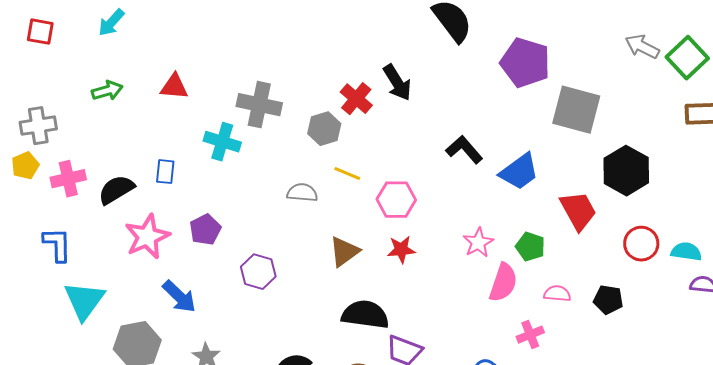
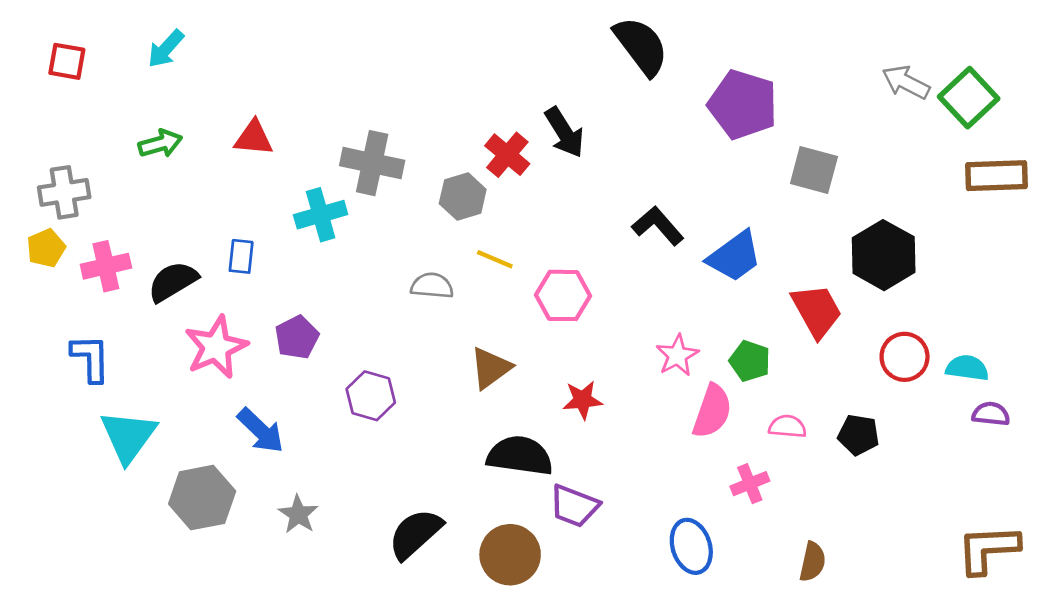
gray square: (576, 110) -> (814, 170), size x0.7
cyan cross: (222, 142) -> (321, 215), turned -33
red star: (401, 250) -> (583, 400), moved

